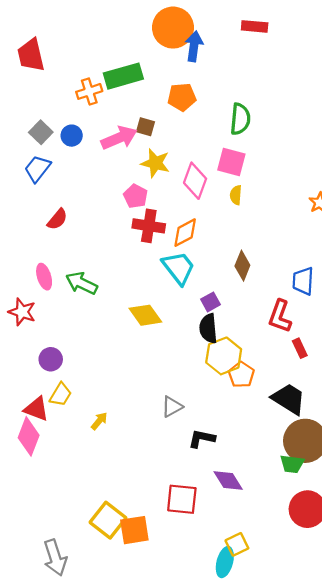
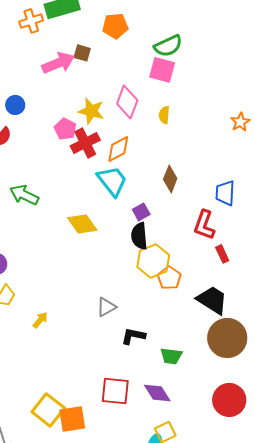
green semicircle: (240, 119) -> (168, 46), turned 60
blue circle: (72, 136) -> (15, 105), moved
pink square: (231, 162) -> (162, 70), moved
yellow star: (155, 163) -> (91, 111), moved
pink pentagon: (136, 196) -> (65, 129), moved
red cross: (149, 226) -> (85, 143), turned -36
green trapezoid: (292, 464) -> (171, 356), moved
purple diamond: (228, 480) -> (157, 393), moved

